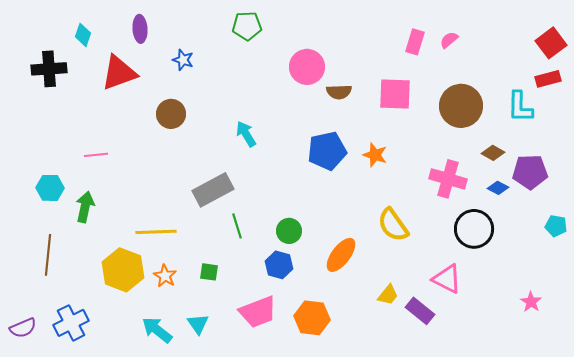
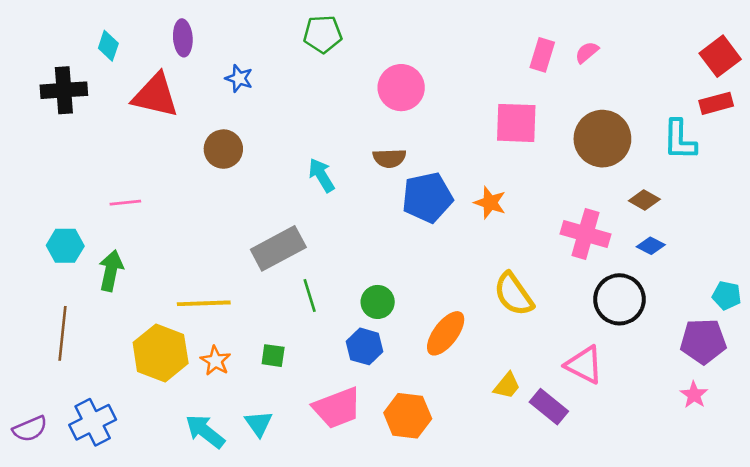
red triangle: (119, 73) -> (155, 95), turned 33
brown semicircle: (339, 92) -> (389, 158), moved
purple pentagon: (530, 172) -> (703, 341), moved

